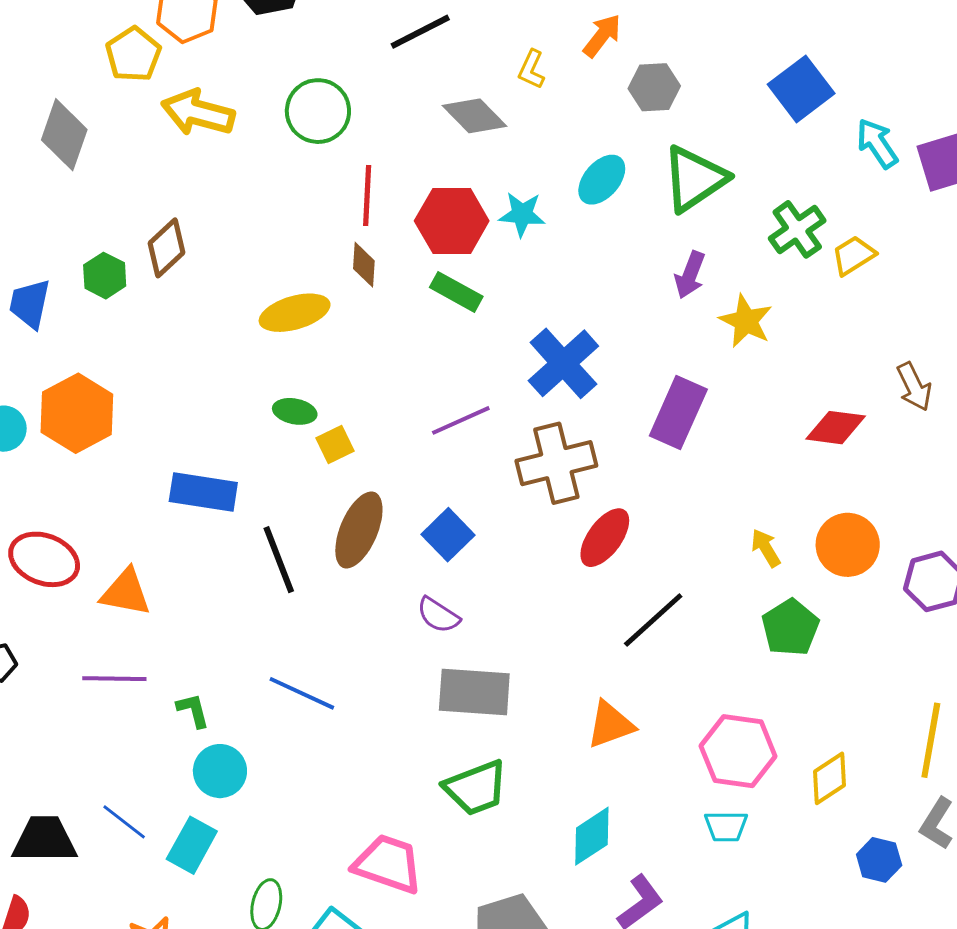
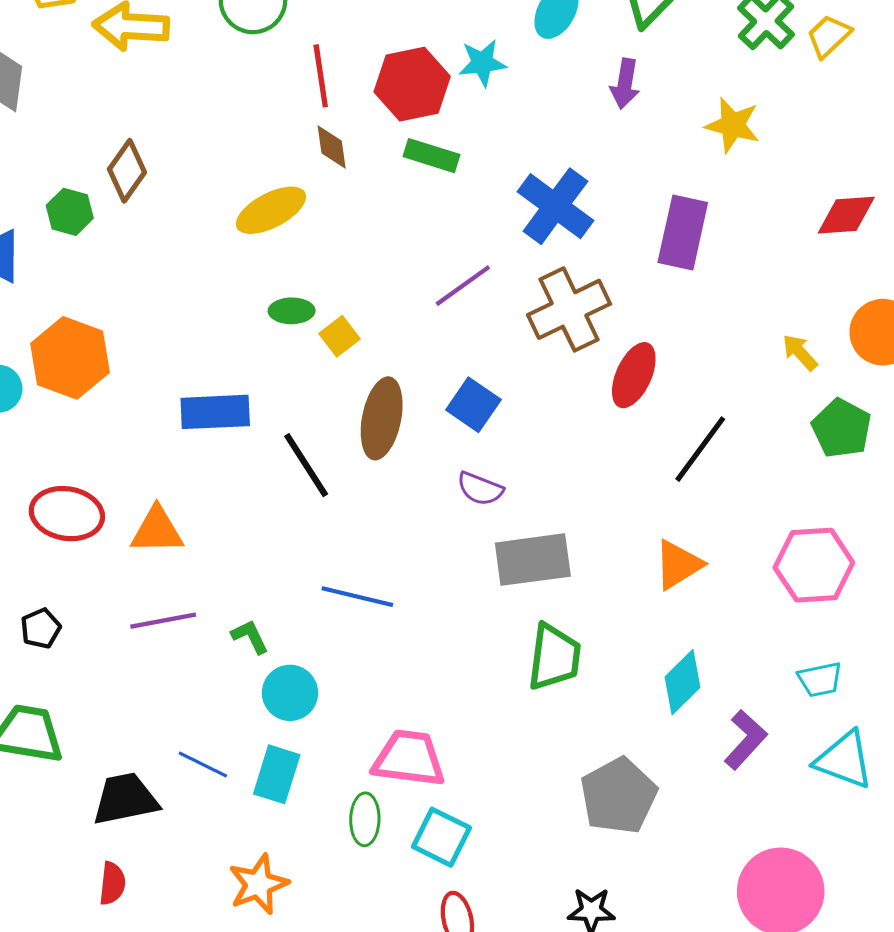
purple arrow: (690, 275) -> (625, 84), moved
green trapezoid: (476, 788) -> (554, 657), turned -50
cyan trapezoid: (726, 826) -> (820, 679), moved
pink trapezoid: (388, 864) -> (409, 758), moved

